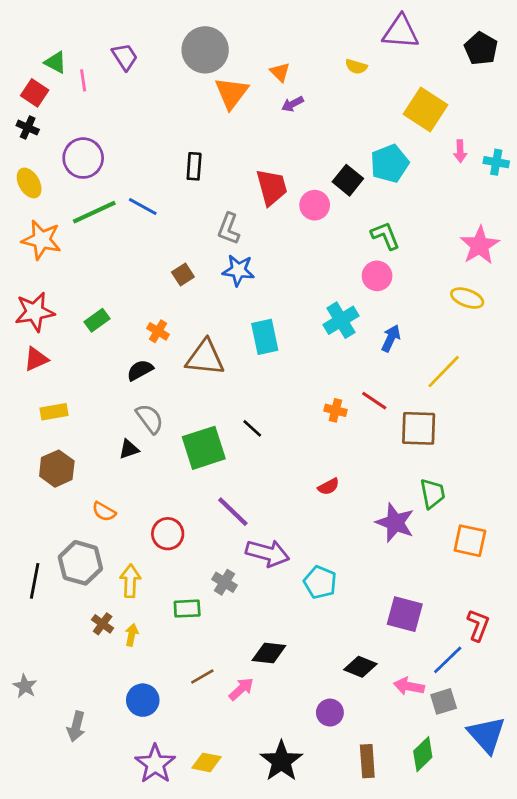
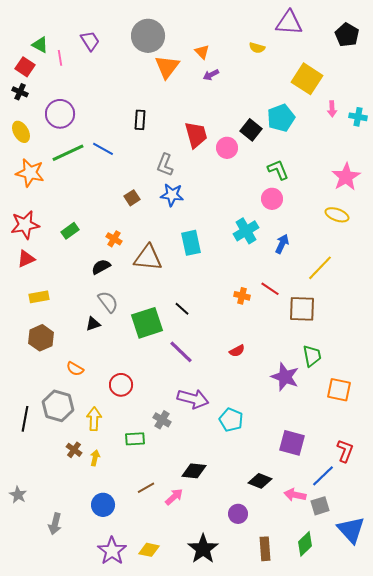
purple line: (233, 512) -> (181, 352), moved

